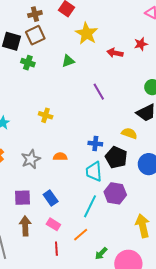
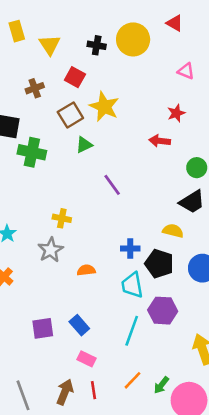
brown square: (35, 35) -> (70, 115), moved
red arrow: (115, 53) -> (160, 141), moved
green cross: (28, 63) -> (32, 152), size x1.5
purple line: (99, 92) -> (112, 185), moved
gray star: (31, 159) -> (51, 250), moved
brown arrow: (25, 226) -> (65, 392), moved, turned 30
orange line: (81, 235) -> (133, 380), moved
green arrow: (101, 253) -> (161, 385), moved

